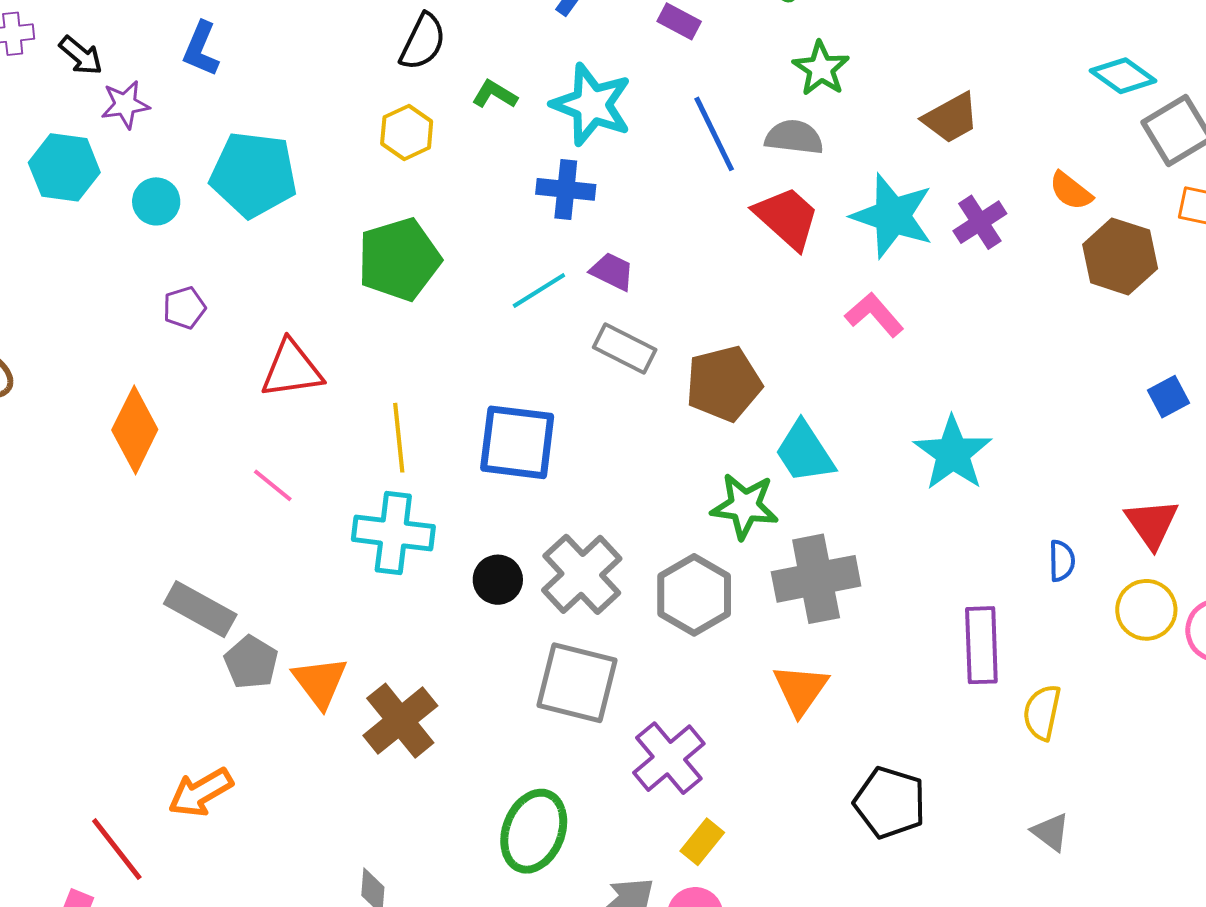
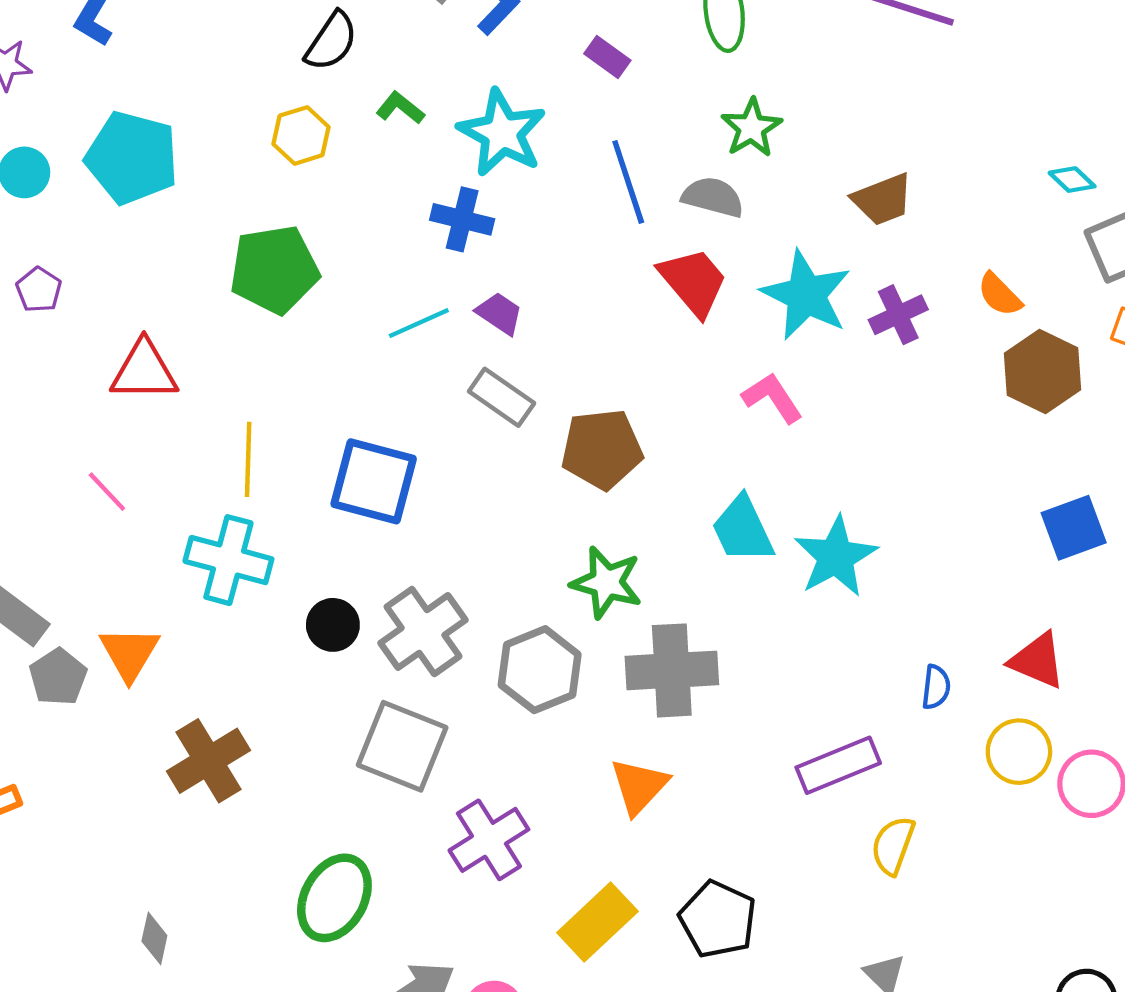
cyan diamond: (1123, 76) -> (1072, 180), size x0.7
purple pentagon: (184, 308) -> (39, 290), turned -30
blue square: (1169, 397) -> (1074, 528), size x1.5
cyan trapezoid: (805, 452) -> (743, 530), moved
red triangle: (1152, 524) -> (1037, 661), turned -40
purple rectangle: (981, 645) -> (838, 765), turned 62
orange triangle: (320, 682) -> (129, 653), moved
yellow rectangle: (702, 842) -> (597, 922), moved, size x1.6

